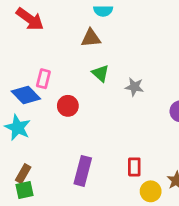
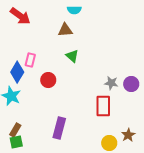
gray star: (134, 87) -> (111, 83), moved
blue diamond: (26, 95) -> (17, 72), turned 75
red rectangle: (134, 167) -> (103, 106), moved, size x1.5

